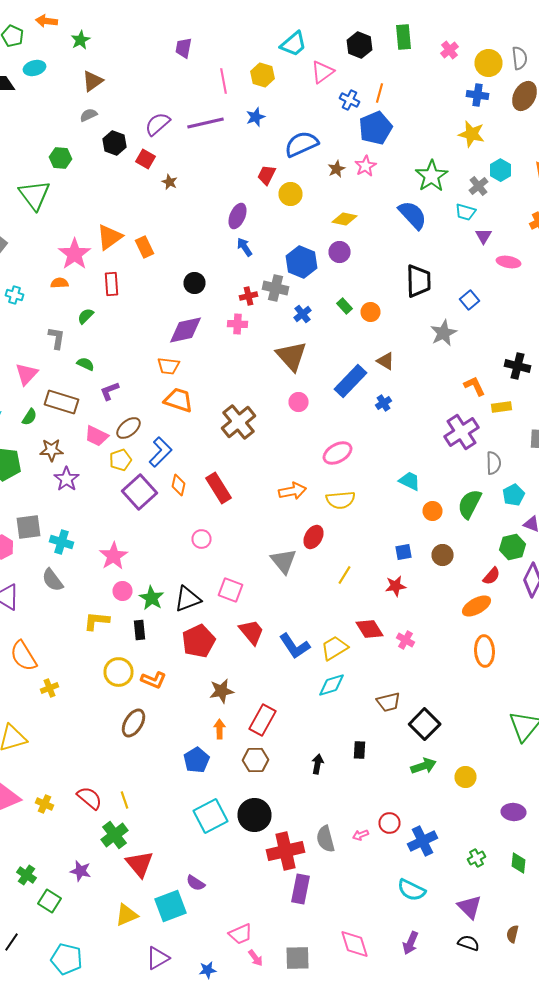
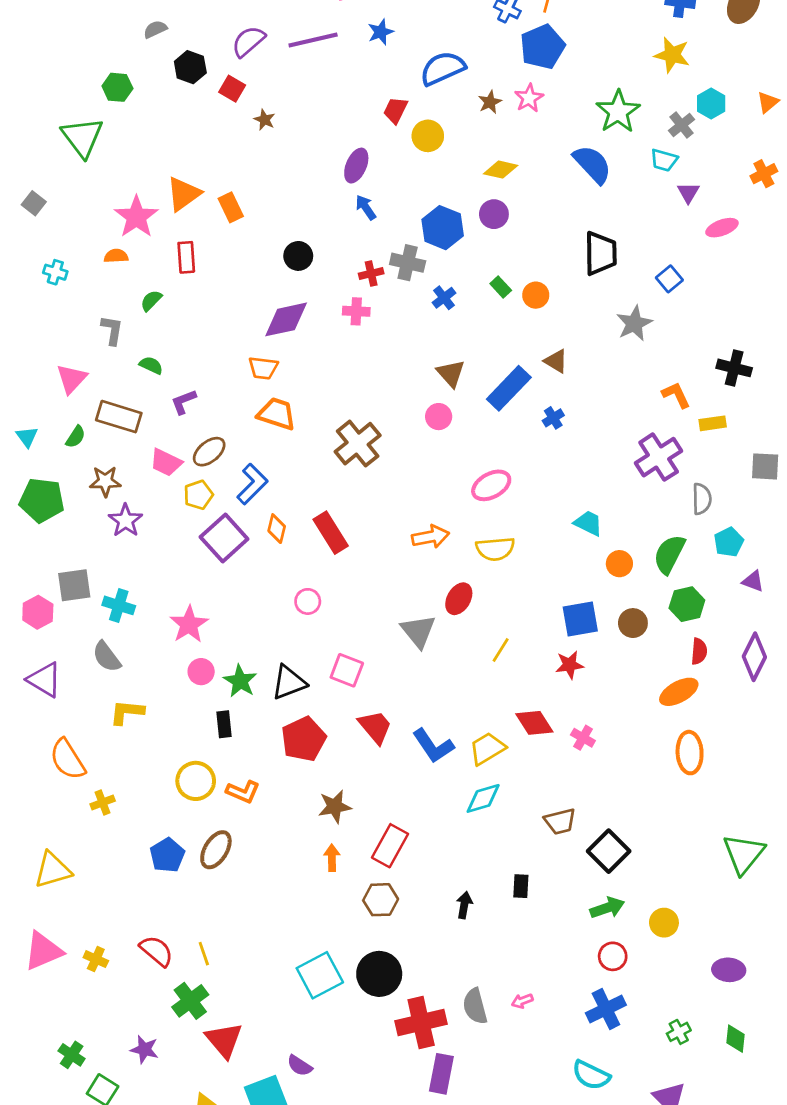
pink ellipse: (508, 262) -> (722, 228), turned -30
brown triangle: (292, 356) -> (451, 373), moved, size x0.7
green hexagon: (512, 547) -> (687, 604), moved
blue square: (404, 552) -> (580, 619), size x1.6
red semicircle: (492, 576) -> (699, 651), turned -36
yellow L-shape: (96, 621) -> (127, 712), moved
blue pentagon: (196, 760) -> (167, 855), moved
red circle: (390, 823) -> (613, 956), moved

